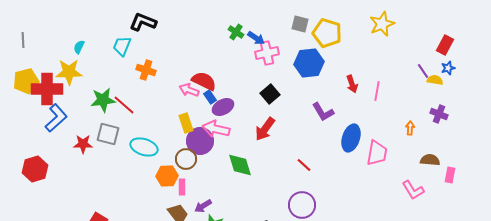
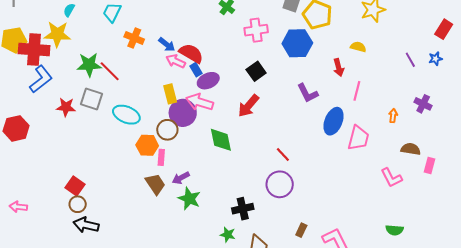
blue arrow: (256, 38) -> (167, 44), moved
red rectangle: (445, 45) -> (444, 29), moved
yellow semicircle: (435, 80) -> (358, 47), moved
pink line: (377, 91) -> (357, 91), moved
red line: (304, 165) -> (283, 154), moved

